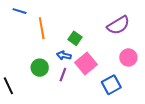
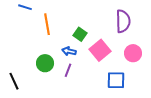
purple semicircle: (118, 25) -> (123, 21), turned -60
pink square: (86, 64) -> (100, 50), moved
blue square: (111, 85) -> (116, 80), turned 30

